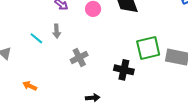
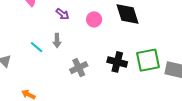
black cross: (124, 70) -> (117, 62), moved

